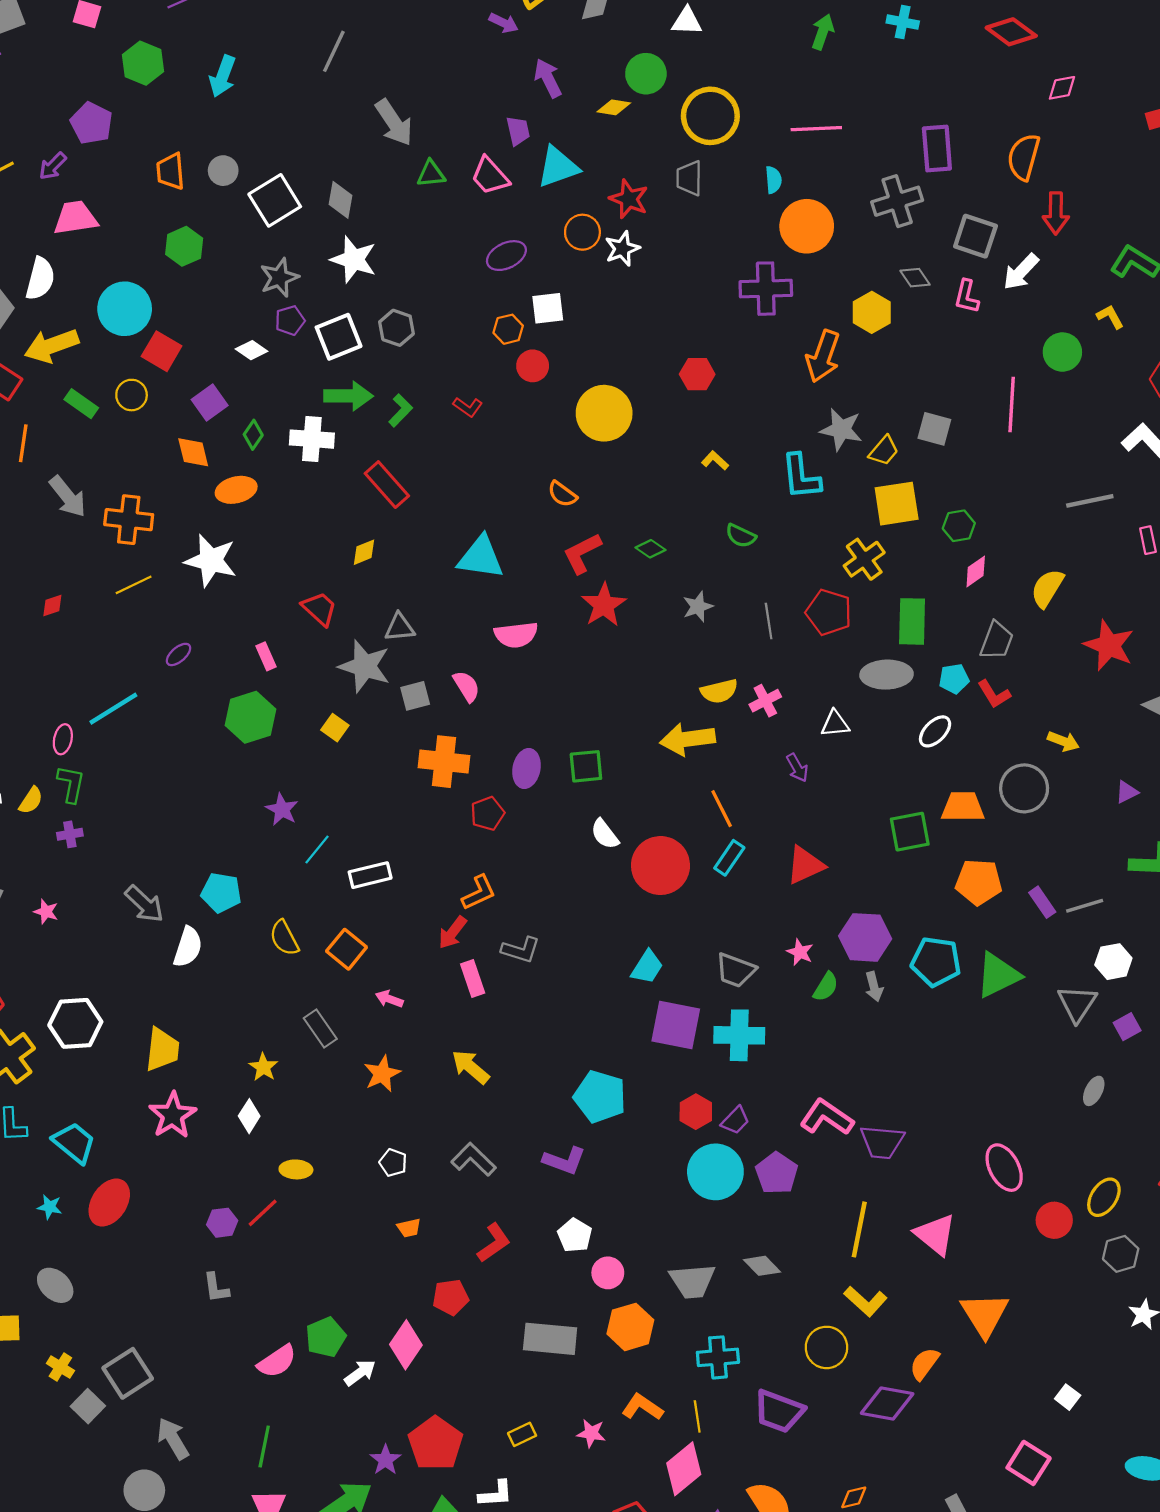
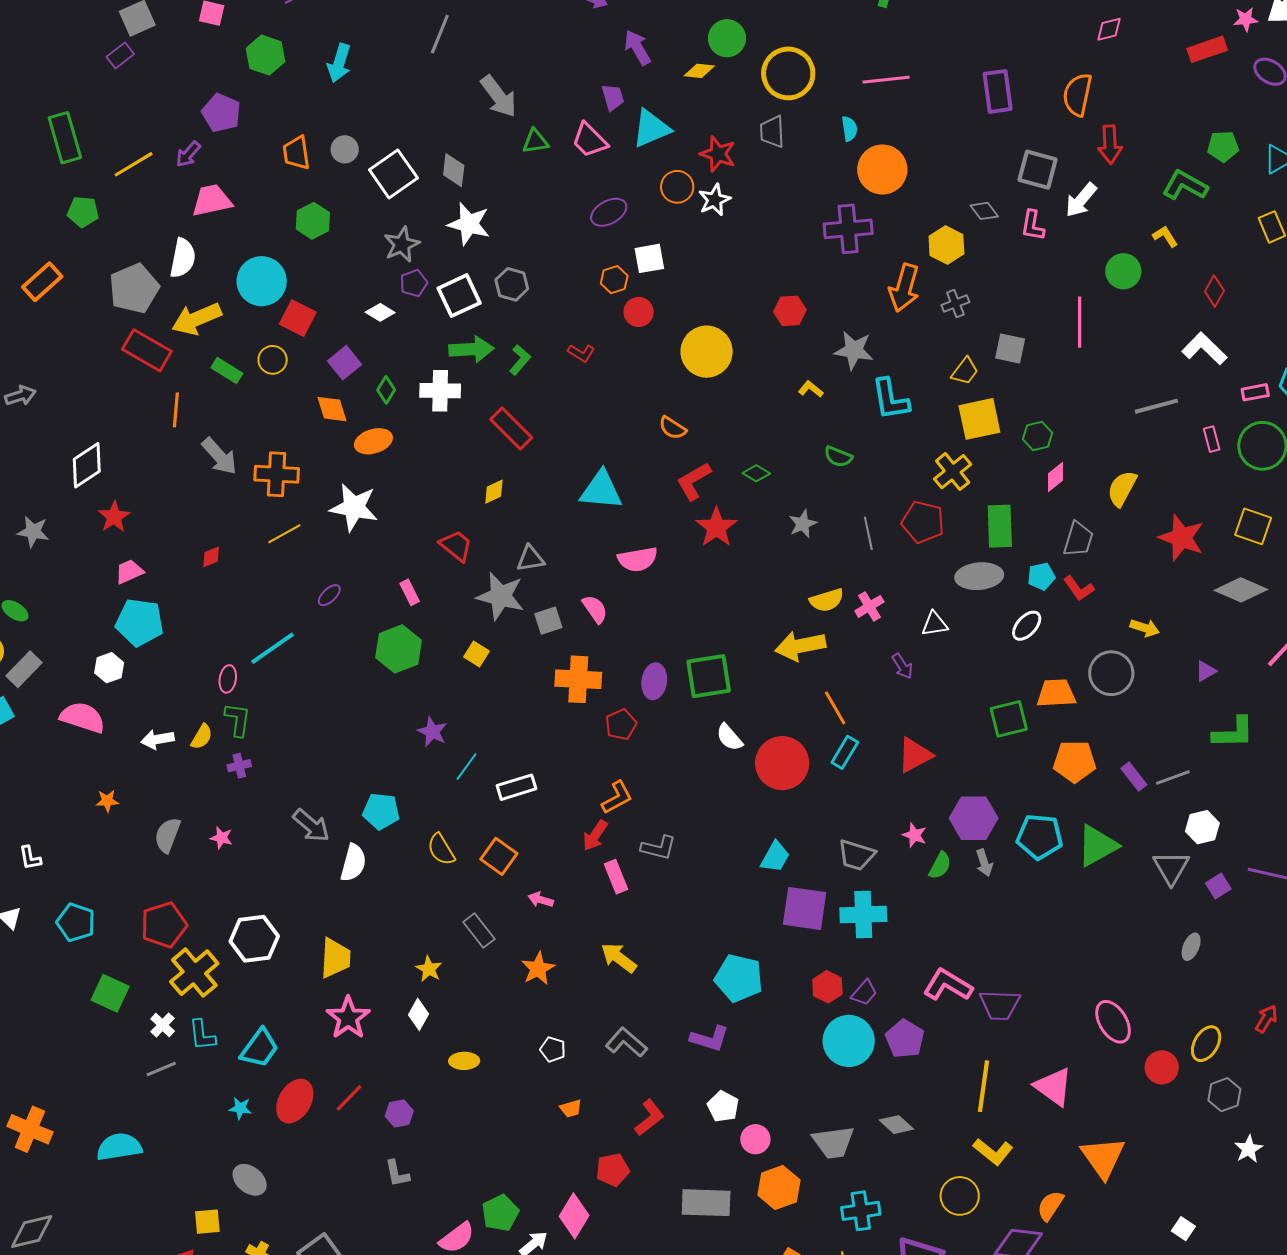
gray cross: (897, 201) -> (955, 304), moved, size x0.6
gray star: (841, 430) -> (854, 350), moved
green square: (586, 766) -> (709, 676), size x1.4
cyan trapezoid: (74, 1143) -> (259, 1048), turned 90
red line: (263, 1213) -> (349, 1098), moved

